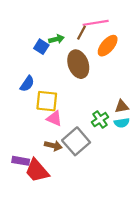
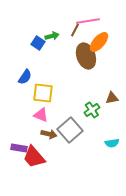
brown ellipse: (78, 64) -> (86, 56), moved
pink triangle: (54, 118) -> (41, 115), moved
cyan semicircle: (122, 123) -> (112, 143), moved

